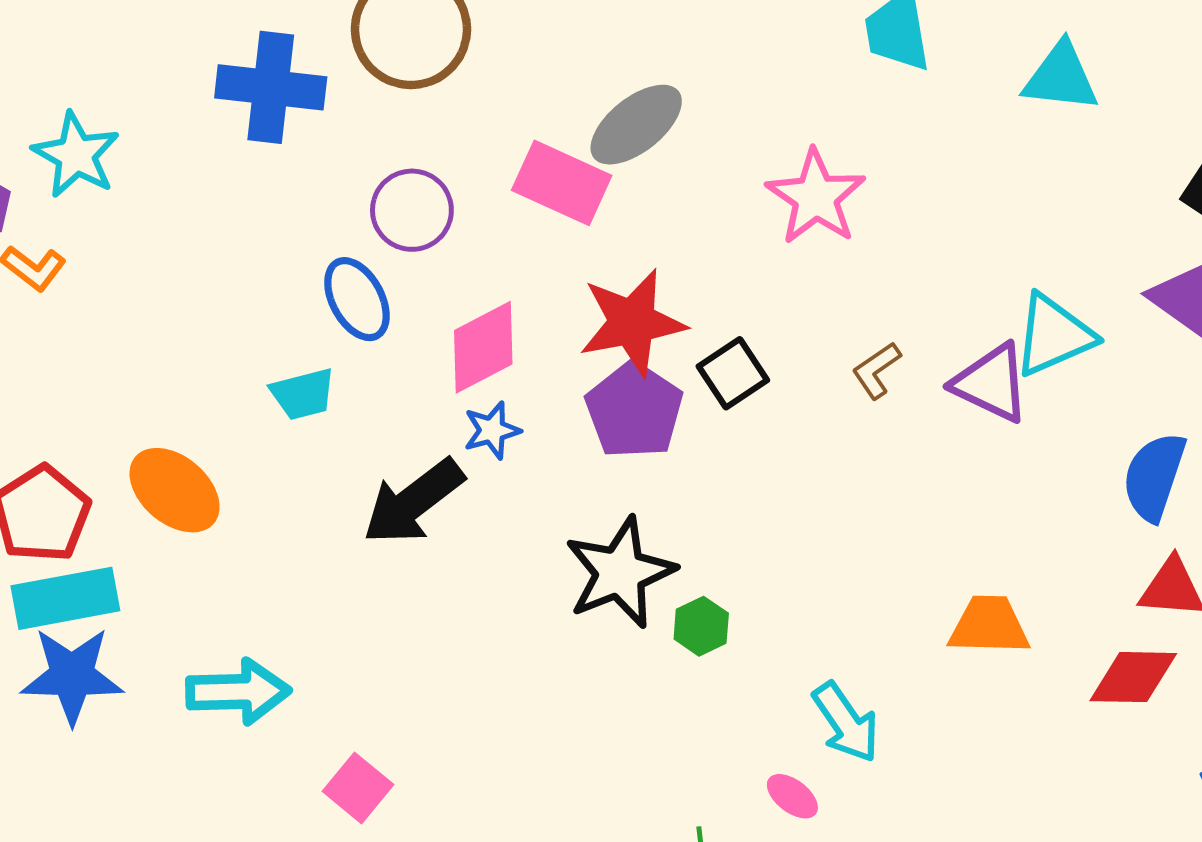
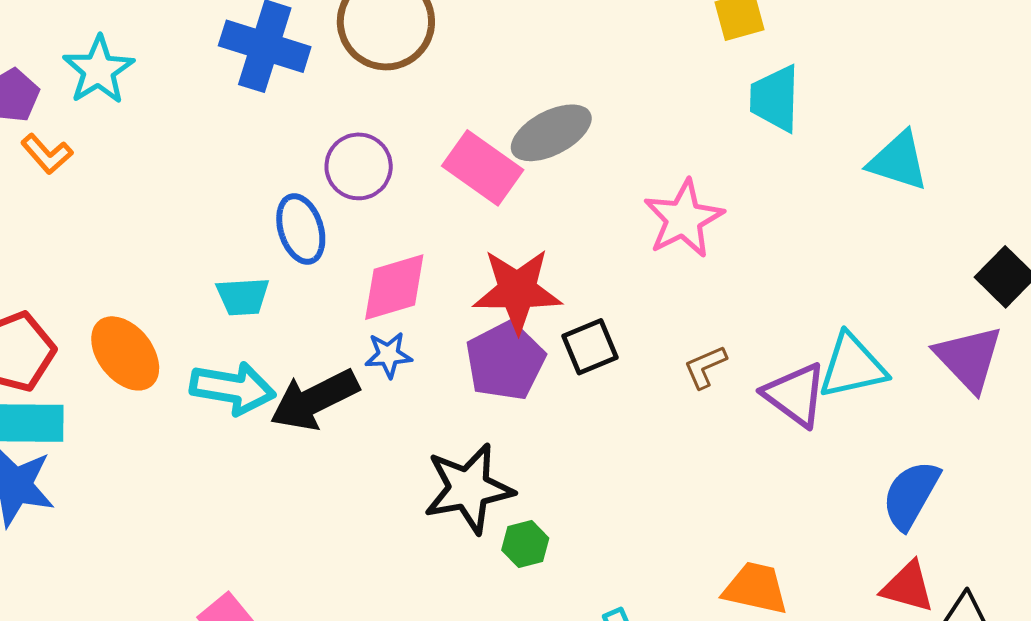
cyan arrow: (238, 692) -> (233, 388), moved

